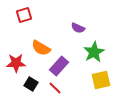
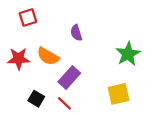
purple semicircle: (78, 28) -> (76, 33), moved, turned 48
green star: (94, 52) -> (128, 54), moved
red star: (16, 63) -> (19, 59), moved

